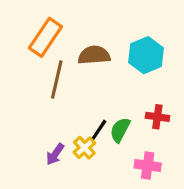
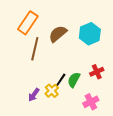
brown semicircle: (94, 55) -> (58, 34), turned -36
red cross: (157, 117) -> (97, 72), turned -32
pink cross: (148, 166) -> (91, 102), turned -35

